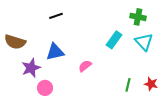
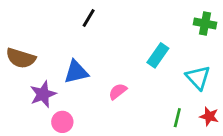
black line: (56, 16) -> (89, 18), moved, turned -40
green cross: (138, 17) -> (205, 24), moved
cyan triangle: (144, 42) -> (198, 78), moved

